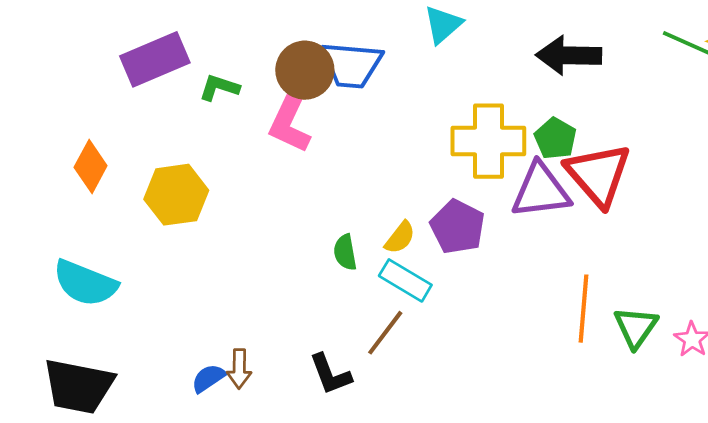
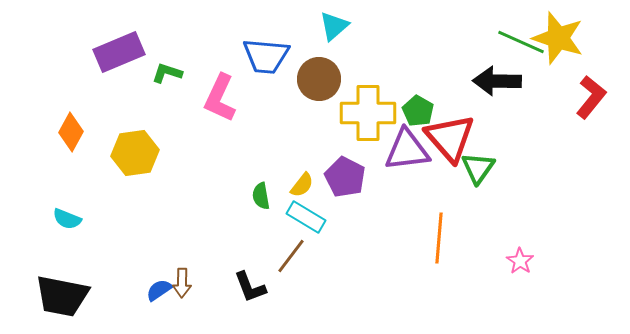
black arrow: (569, 55) -> (497, 81), moved
brown circle: (305, 70) -> (319, 79), moved
cyan semicircle: (85, 283) -> (67, 219), size x0.6
green triangle: (636, 327) -> (478, 168), moved

